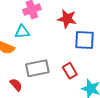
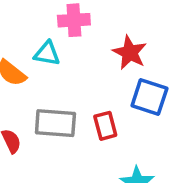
red rectangle: (70, 71) -> (105, 126), moved

